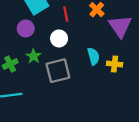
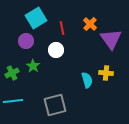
cyan semicircle: (93, 56) -> (87, 80), moved
gray square: (58, 71) -> (55, 105), moved

